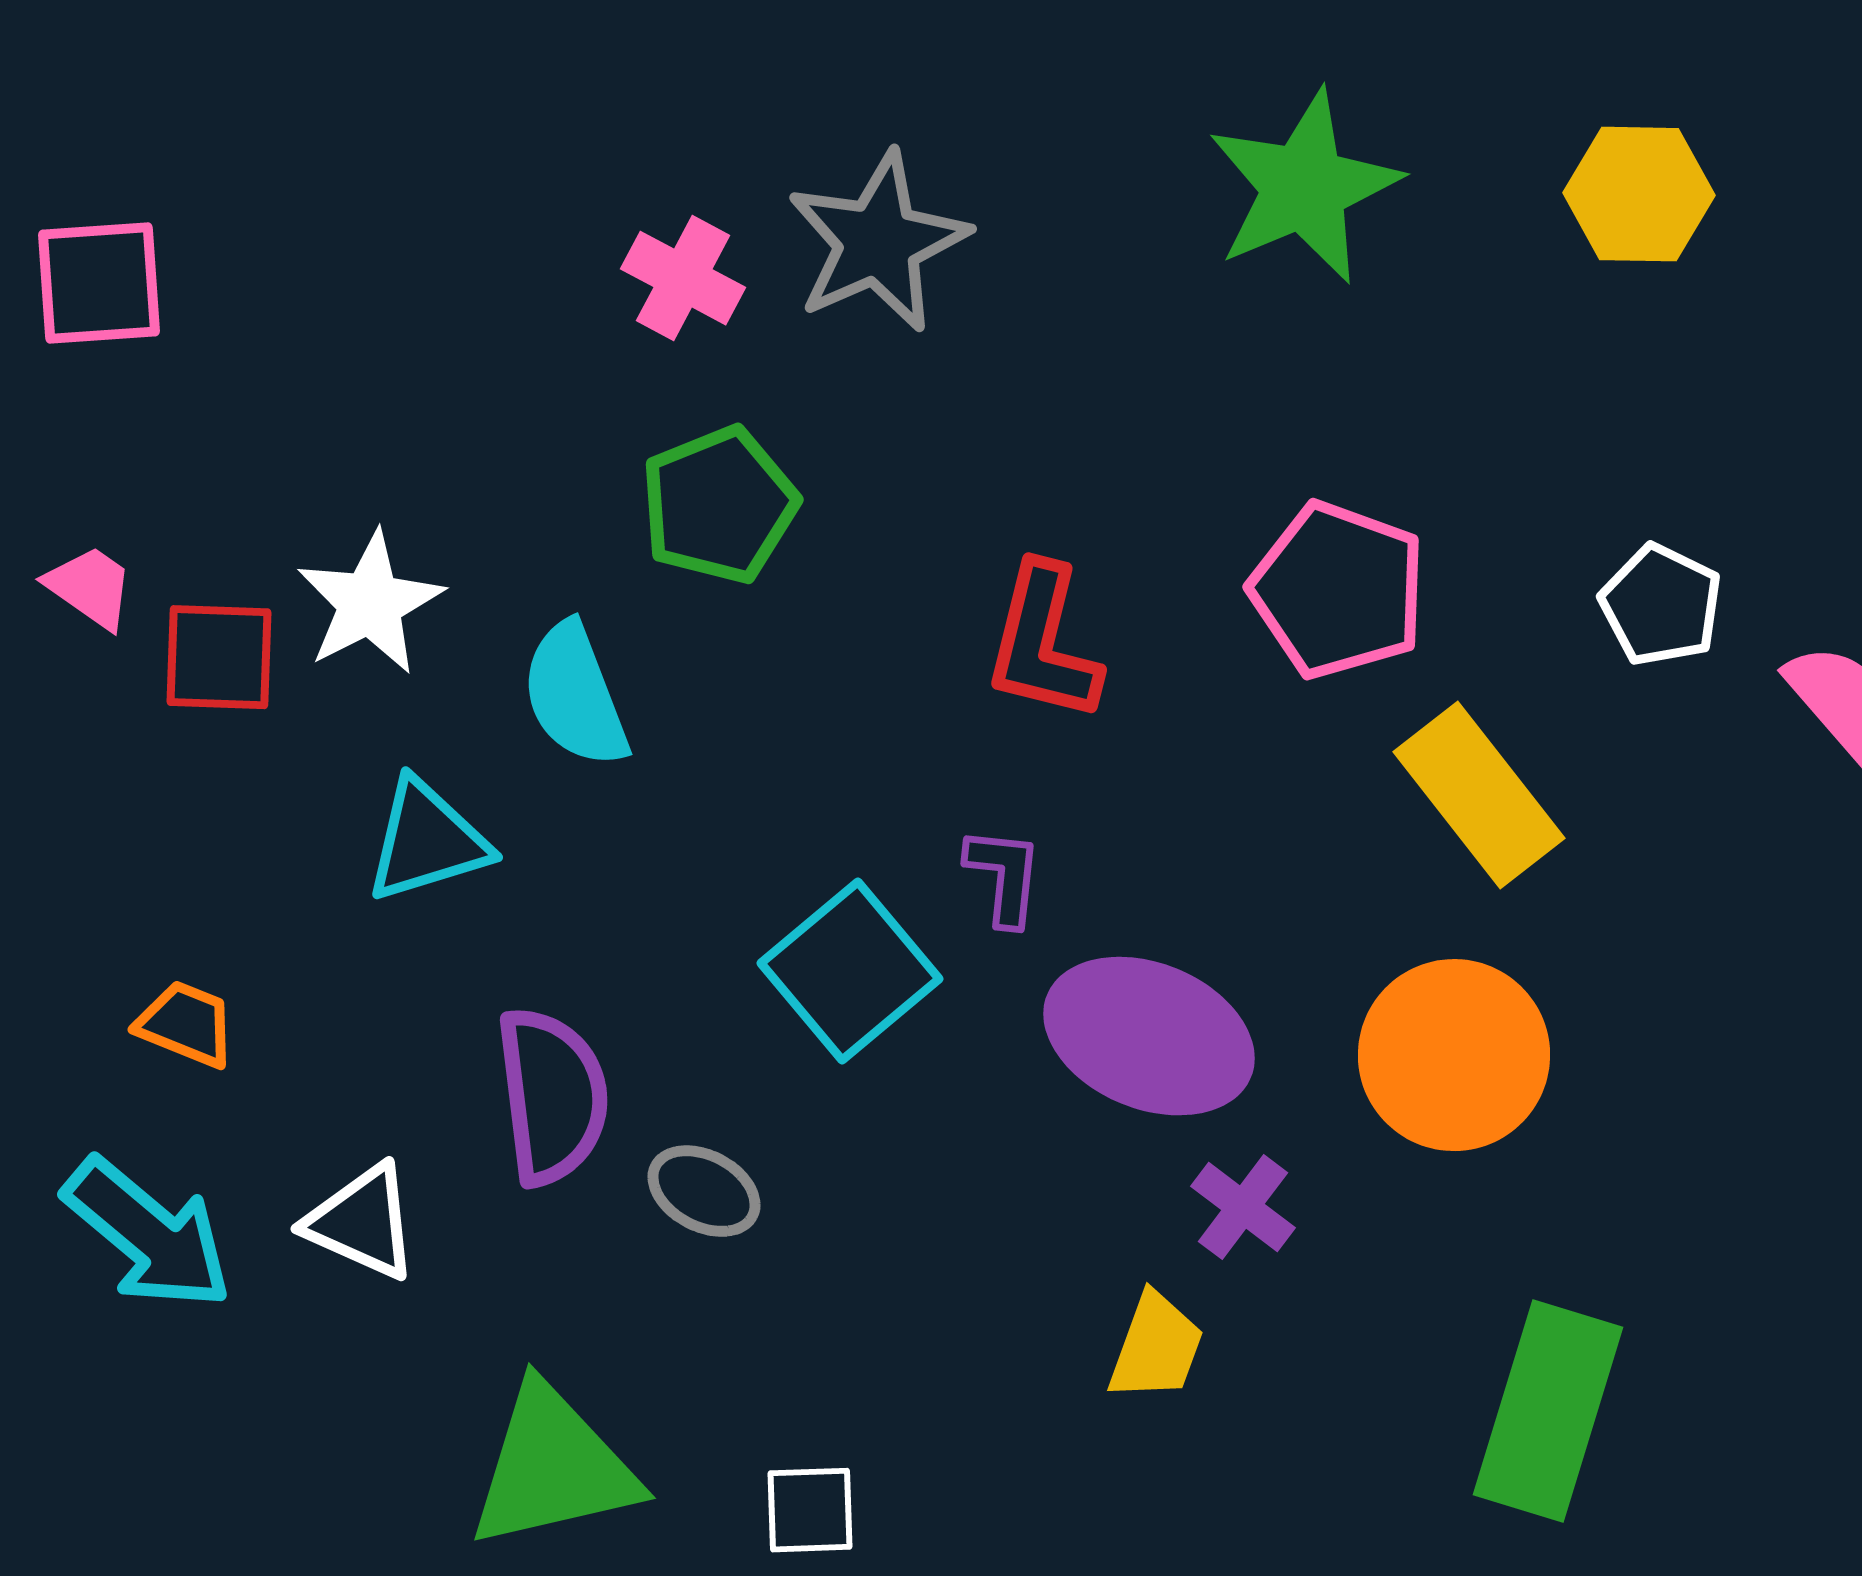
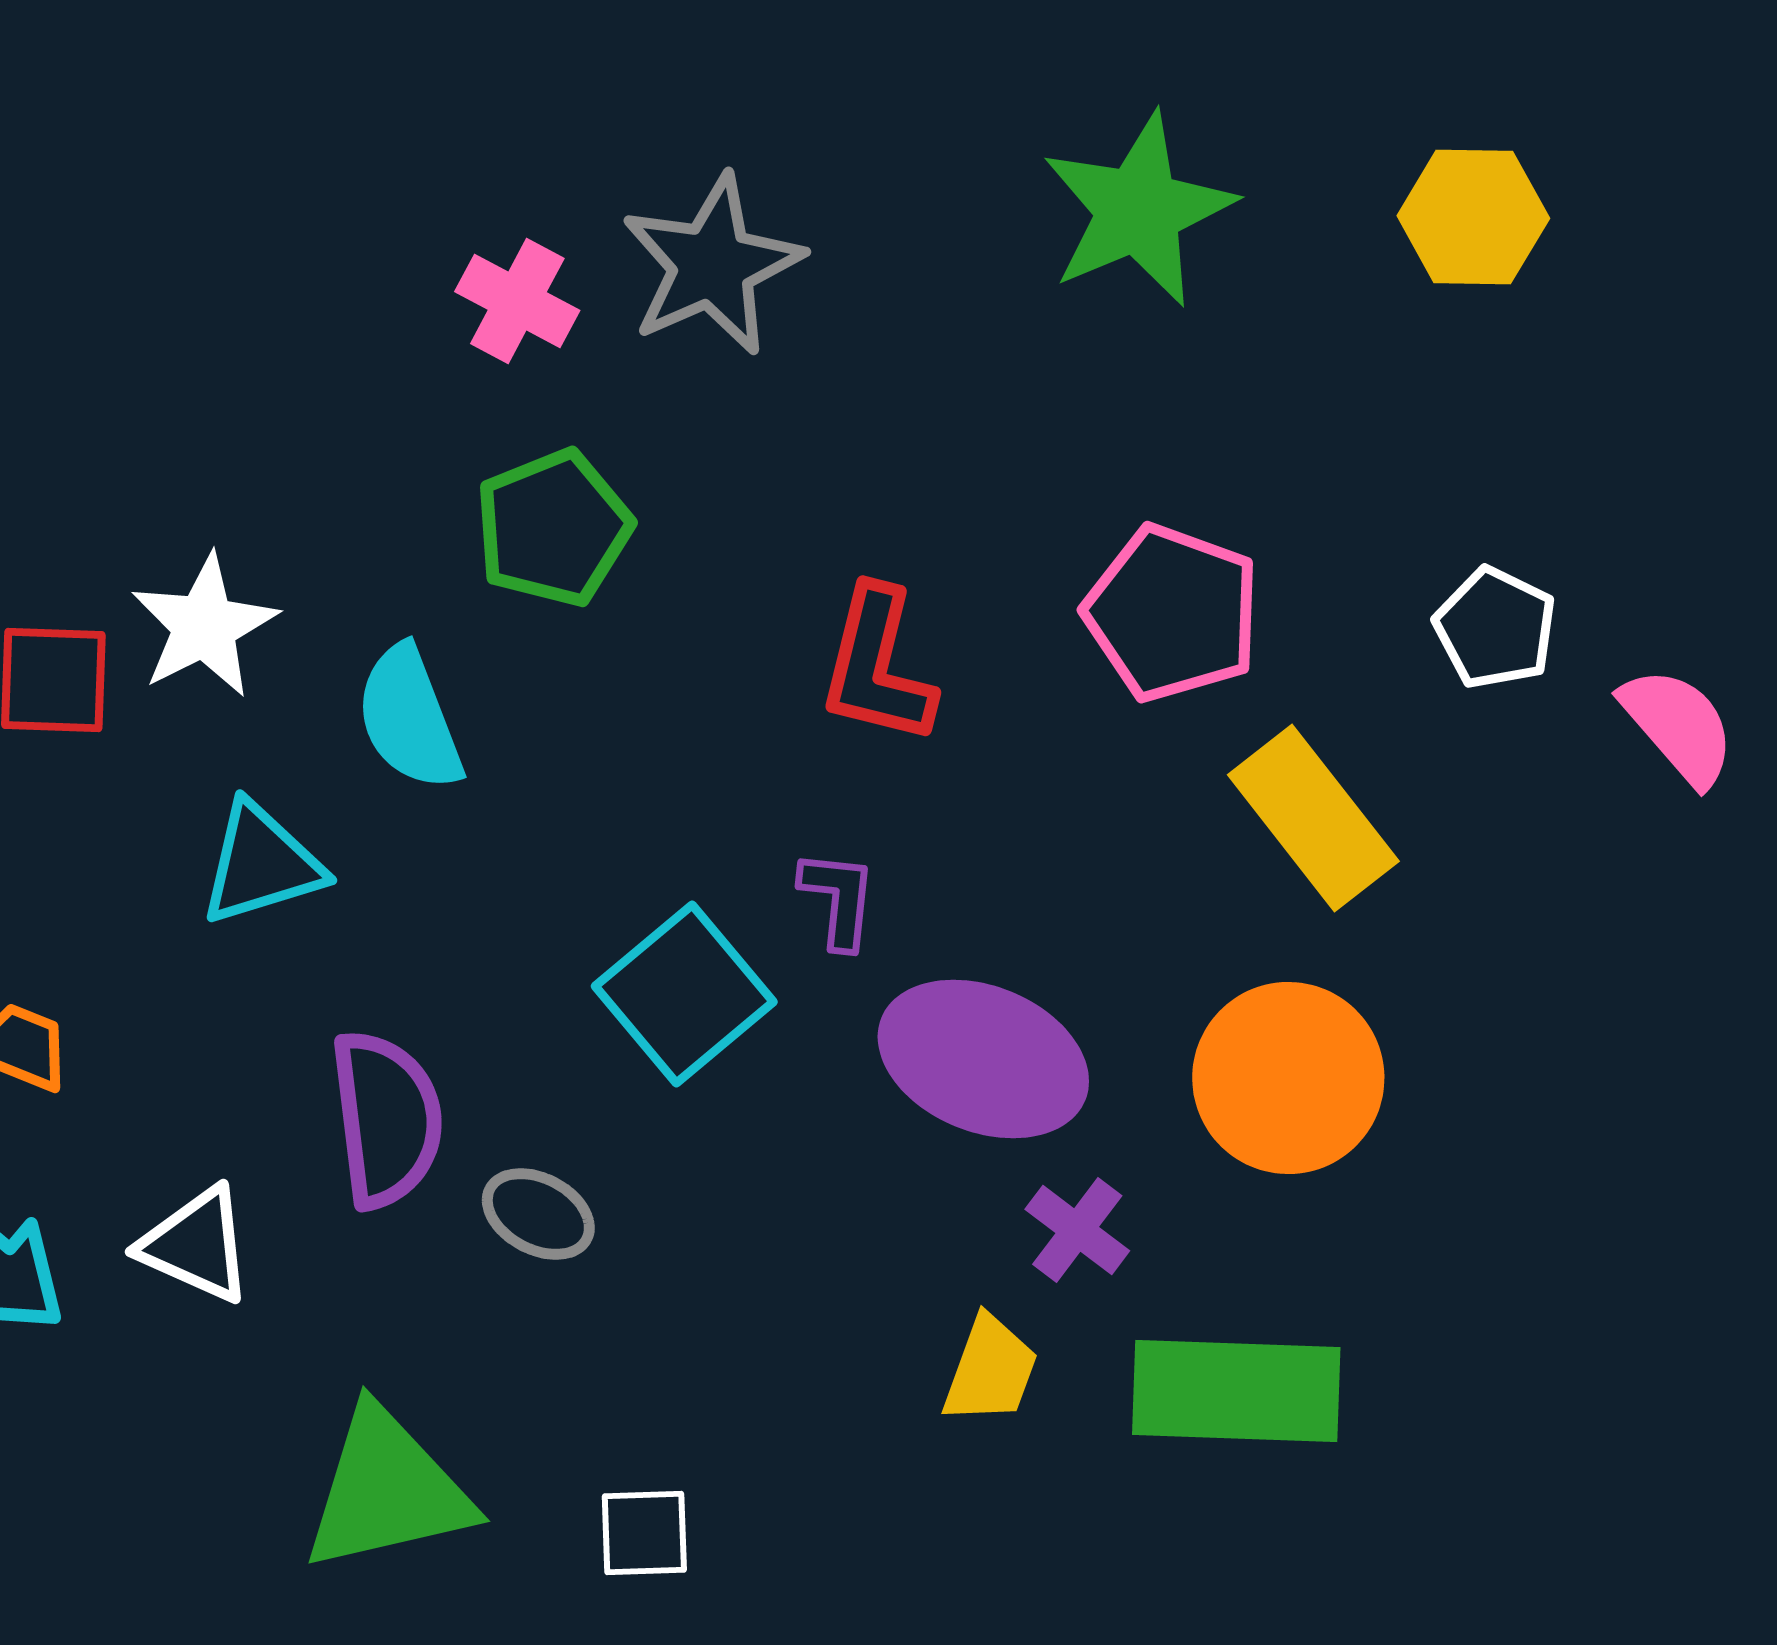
green rectangle: (1548, 1411) -> (1236, 1391), moved, turned 75

